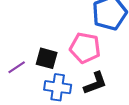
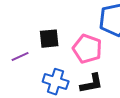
black square: (47, 58) -> (49, 39), moved, turned -30

